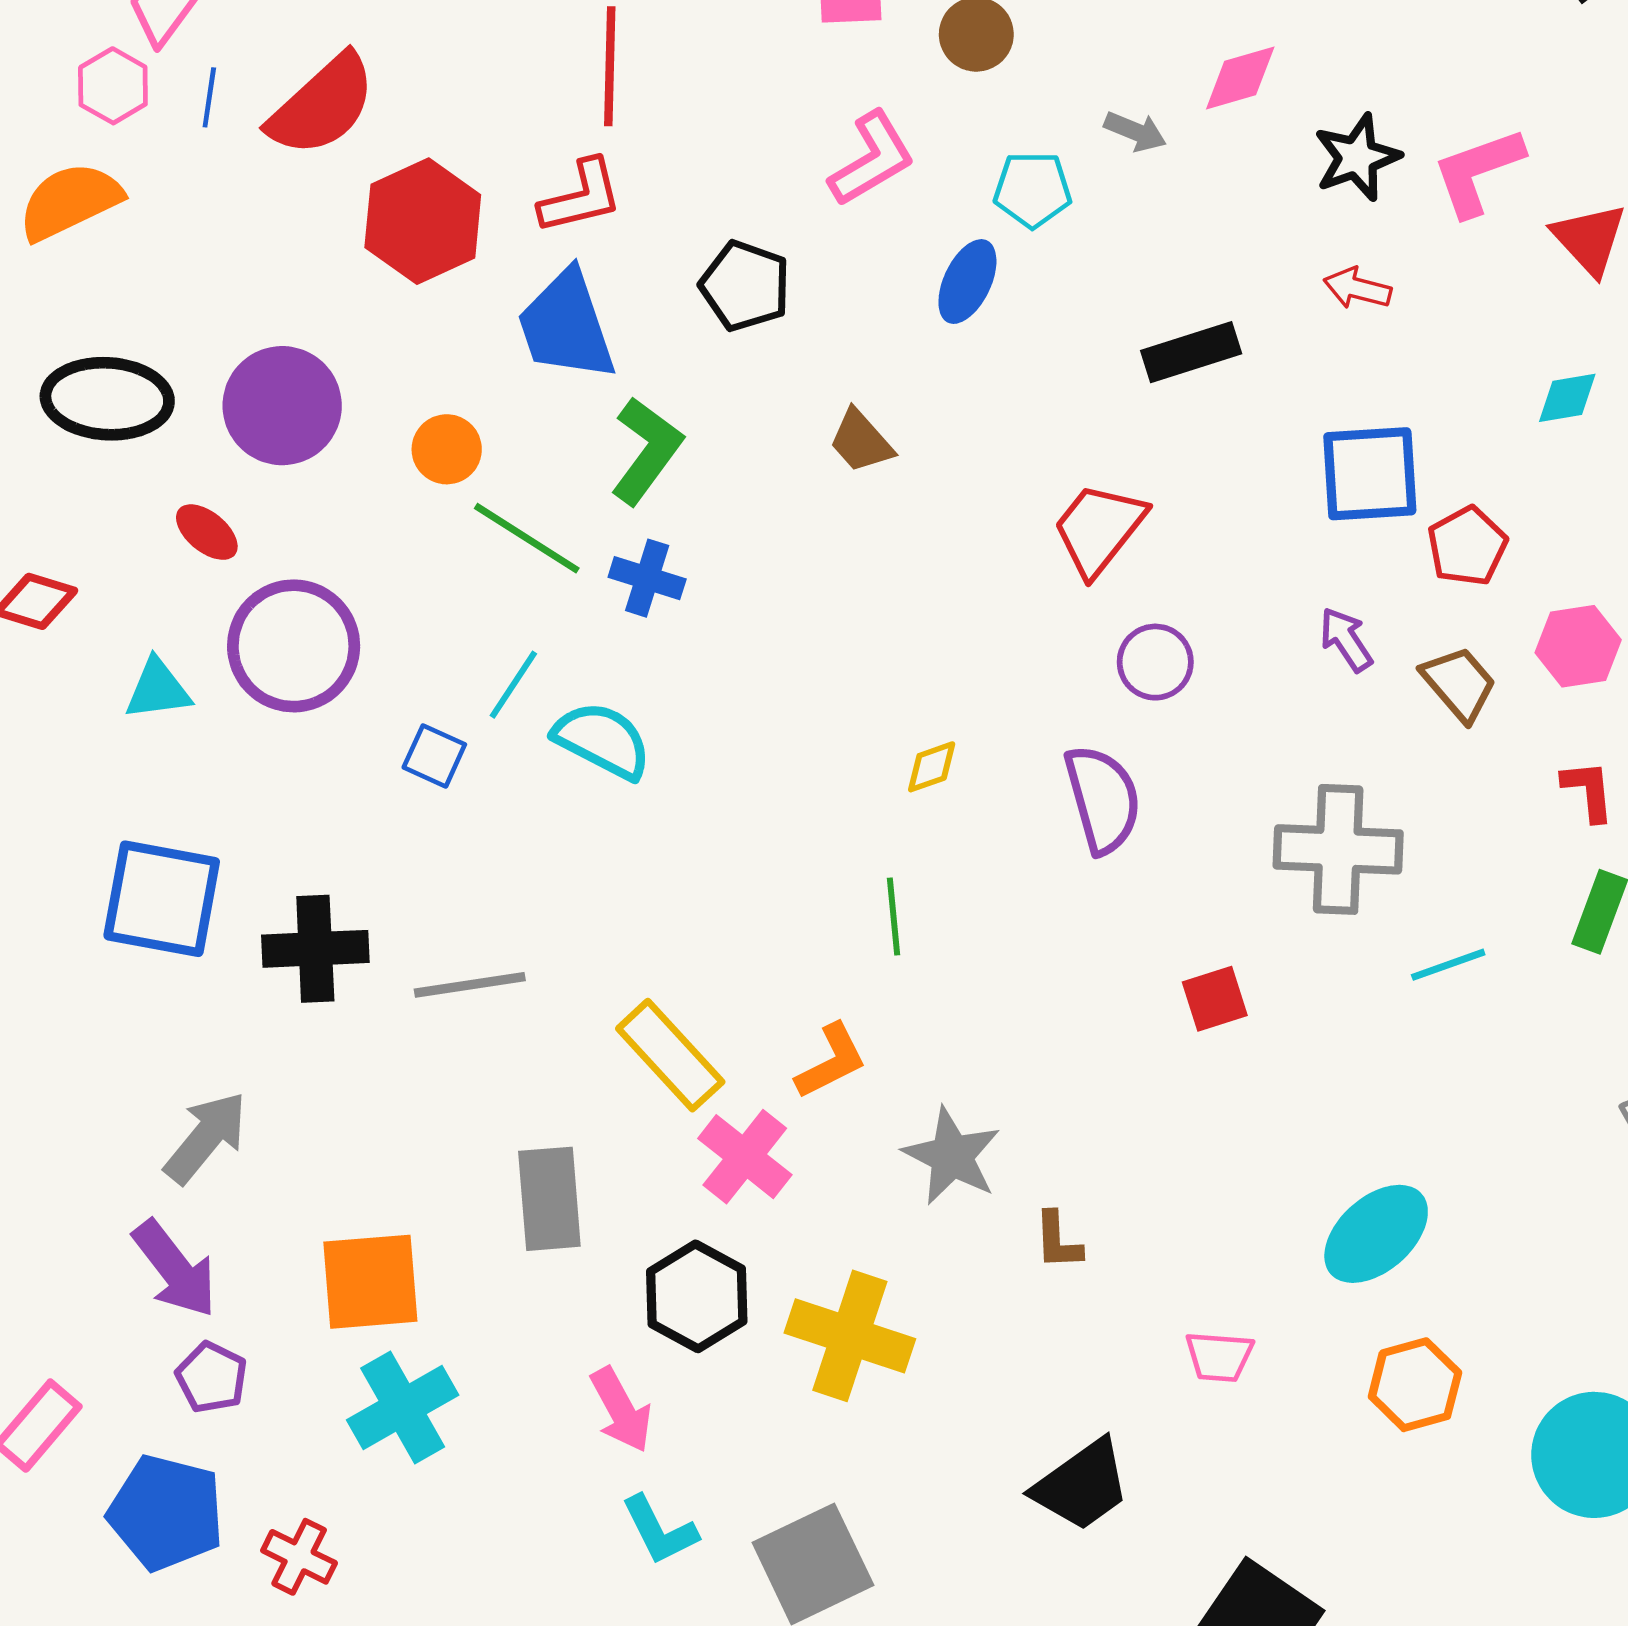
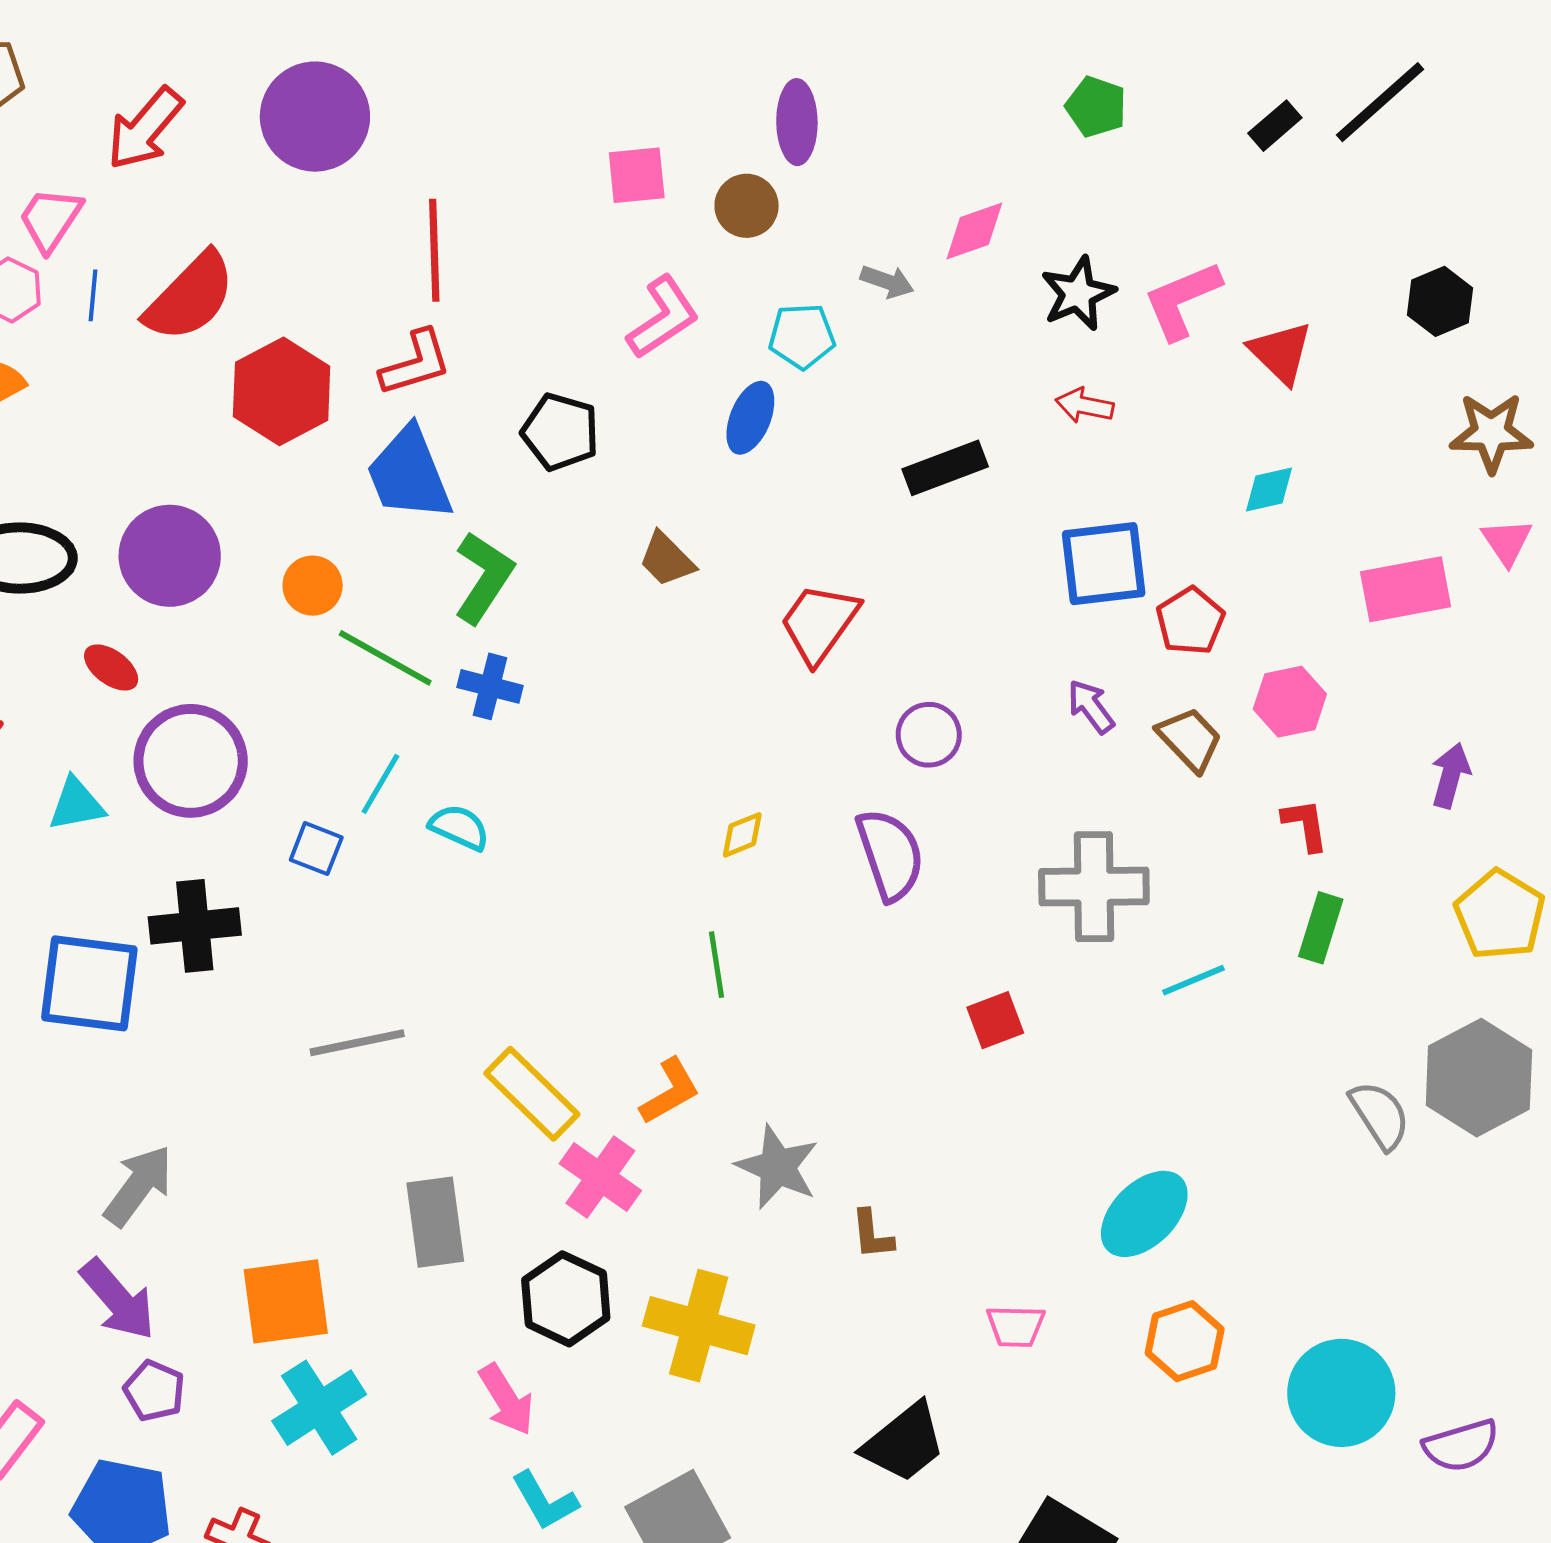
red trapezoid: (1099, 529) -> (819, 623), moved
cyan semicircle: (602, 740) -> (459, 827), size x0.7
black cross: (315, 949) -> (195, 926), moved

